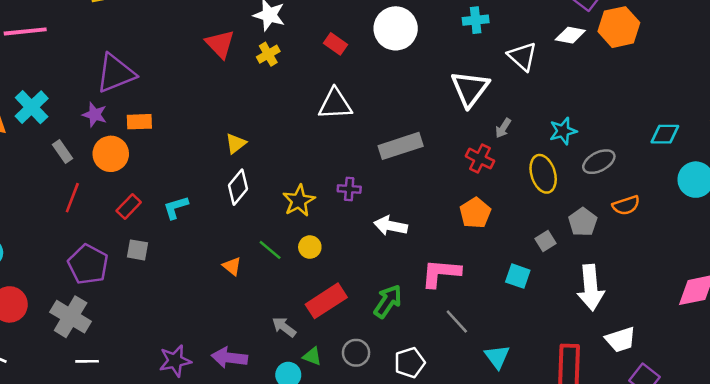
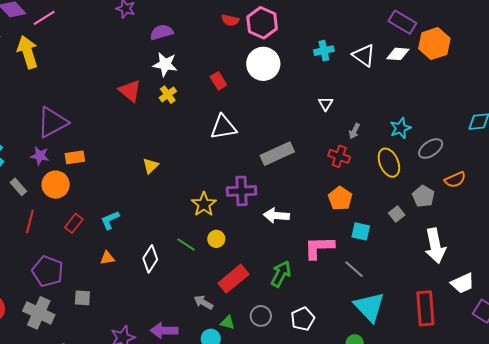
red rectangle: (335, 44) -> (218, 81), turned 30
white triangle: (522, 56) -> (364, 55), moved
white triangle: (470, 89) -> (326, 104), size x0.5
white diamond: (238, 187) -> (150, 259), moved
purple cross: (349, 189) -> (241, 191), size x1.6
gray square: (138, 250) -> (82, 298), moved
orange triangle: (232, 266) -> (107, 258), moved, turned -42
cyan square: (518, 276) -> (361, 231), moved
gray line: (457, 321) -> (354, 269), moved
cyan triangle: (497, 357) -> (369, 307), size x1.6

